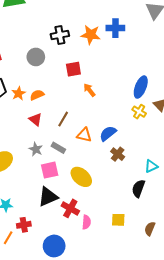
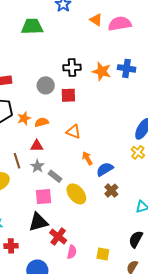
red square: (73, 69) -> (68, 95), moved
orange arrow: (89, 90) -> (87, 158), moved
red triangle: (35, 119) -> (37, 146), turned -48
brown line: (63, 119) -> (17, 161), moved, turned -56
orange triangle: (84, 135) -> (73, 132), moved
gray star: (36, 149) -> (37, 166), moved
yellow ellipse: (81, 177) -> (76, 194), moved
black semicircle: (138, 188) -> (136, 239), moved

